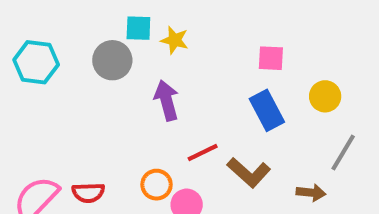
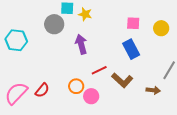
cyan hexagon: (36, 62) -> (16, 40), moved
yellow circle: (325, 96) -> (161, 28), moved
red semicircle: (88, 193) -> (42, 90), turned -49

